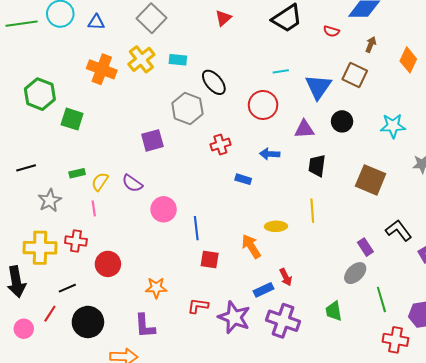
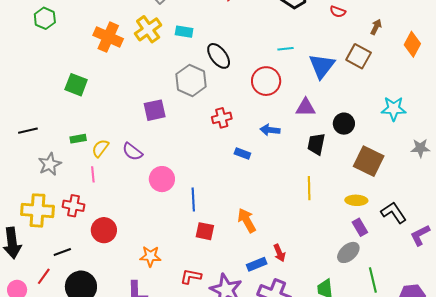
green hexagon: (40, 94) -> (45, 18), moved, size x0.7
black circle: (342, 121) -> (344, 124), moved
yellow ellipse: (276, 226) -> (356, 200), moved

